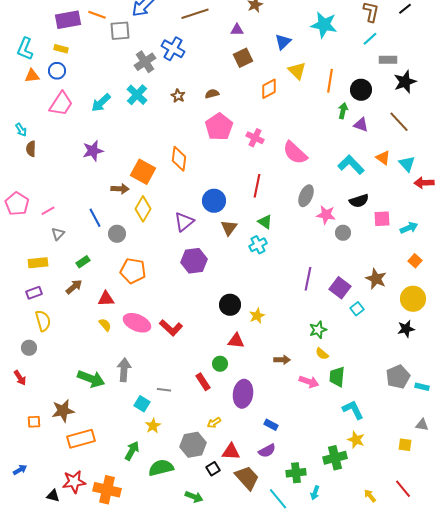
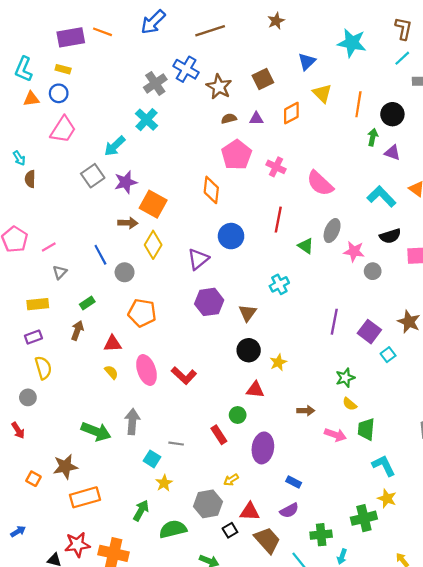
purple triangle: (237, 30) -> (256, 119), moved
gray square: (120, 31) -> (93, 176), moved, turned -30
brown star: (178, 96) -> (219, 87), moved, size x1.6
cyan arrow: (101, 103) -> (115, 146), moved
purple star: (93, 151) -> (126, 182), moved
orange diamond: (179, 159) -> (211, 190), moved
green triangle: (265, 222) -> (306, 246), moved
brown triangle: (229, 228) -> (248, 313), moved
brown arrow: (74, 287) -> (77, 330), turned -30
pink ellipse: (137, 323) -> (147, 370), turned 48
orange square: (34, 422) -> (33, 479), turned 32

